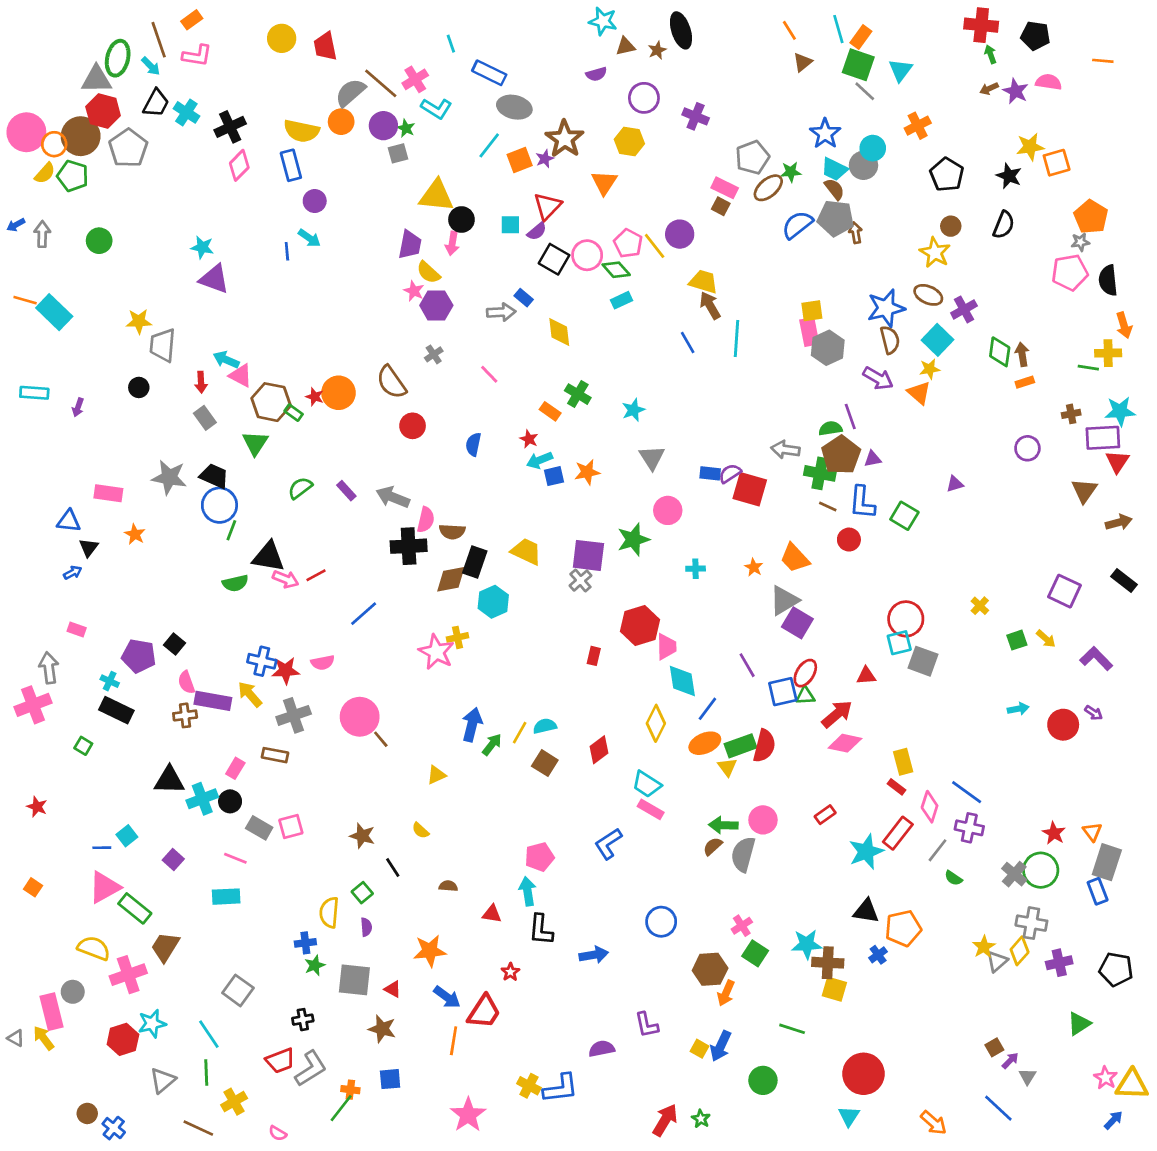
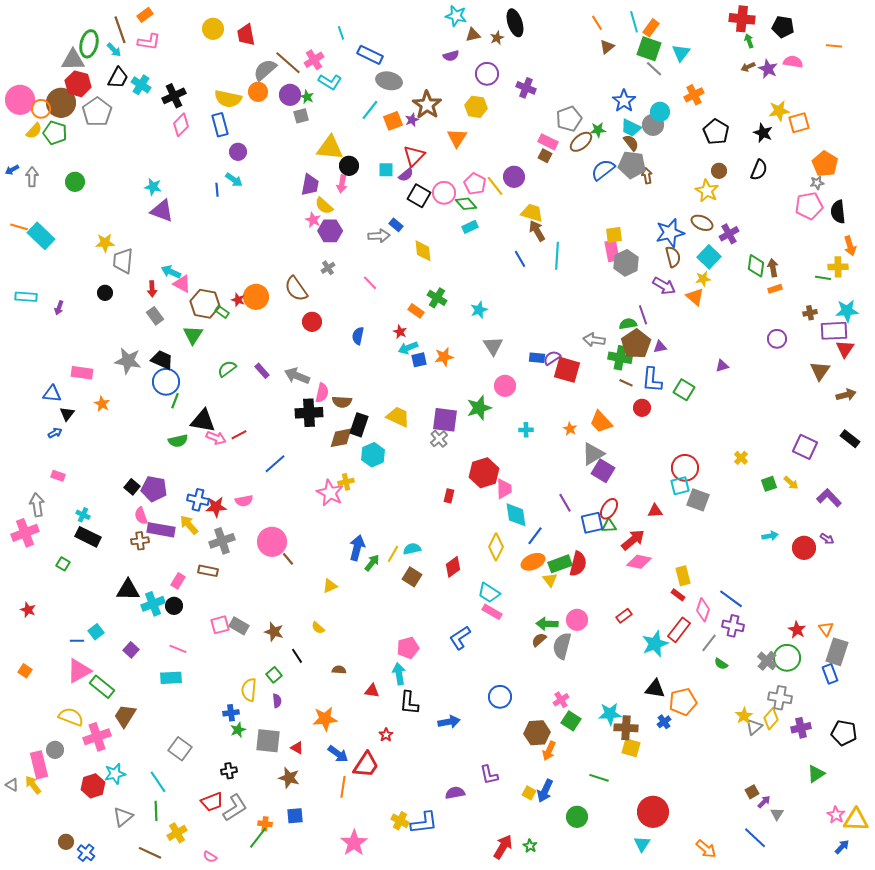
purple pentagon: (139, 656) -> (154, 489), moved
gray rectangle: (259, 828) -> (239, 626), moved

